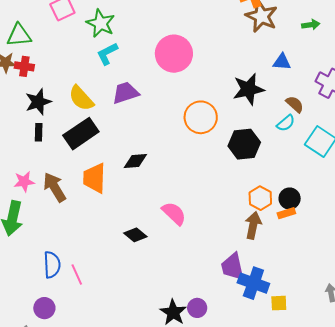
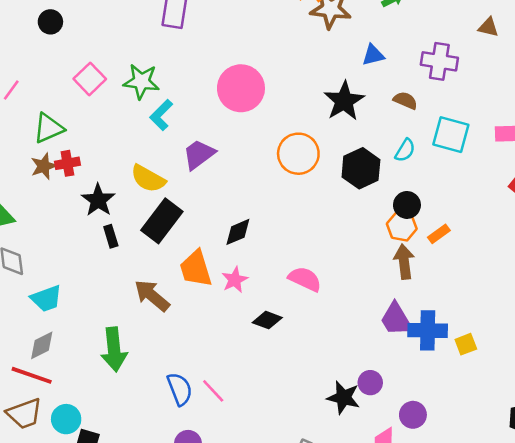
cyan semicircle: (286, 123) -> (405, 150), moved
pink star: (24, 182) -> (235, 280), moved
black circle: (290, 199) -> (407, 205), moved

